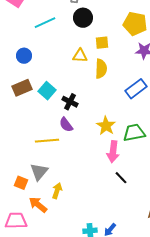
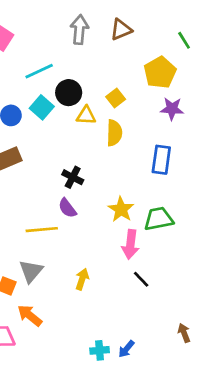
black circle: (83, 18) -> (69, 93), moved
yellow pentagon: (135, 24) -> (160, 72), turned 30
yellow square: (102, 43) -> (116, 98), turned -32
blue rectangle: (136, 89) -> (161, 160), turned -45
cyan square: (47, 91) -> (42, 107), moved
yellow arrow: (57, 191) -> (82, 279), moved

